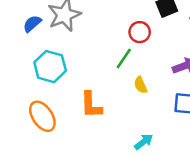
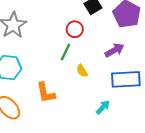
cyan arrow: (144, 142) -> (103, 107), moved

